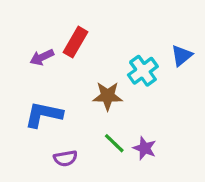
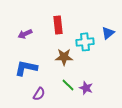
red rectangle: (76, 42) -> (58, 25), moved, turned -36
cyan cross: (143, 71) -> (85, 42), turned 30
purple semicircle: (65, 158) -> (39, 94), turned -48

